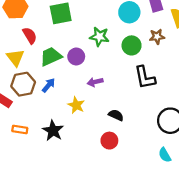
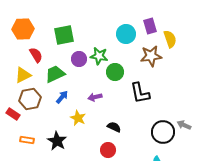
brown star: (157, 37) -> (151, 56), size x1.5
green circle: (132, 45) -> (115, 72), moved
purple circle: (76, 57) -> (79, 59), moved
yellow triangle: (15, 58) -> (23, 75), turned 42
blue arrow: (49, 85) -> (62, 97), moved

